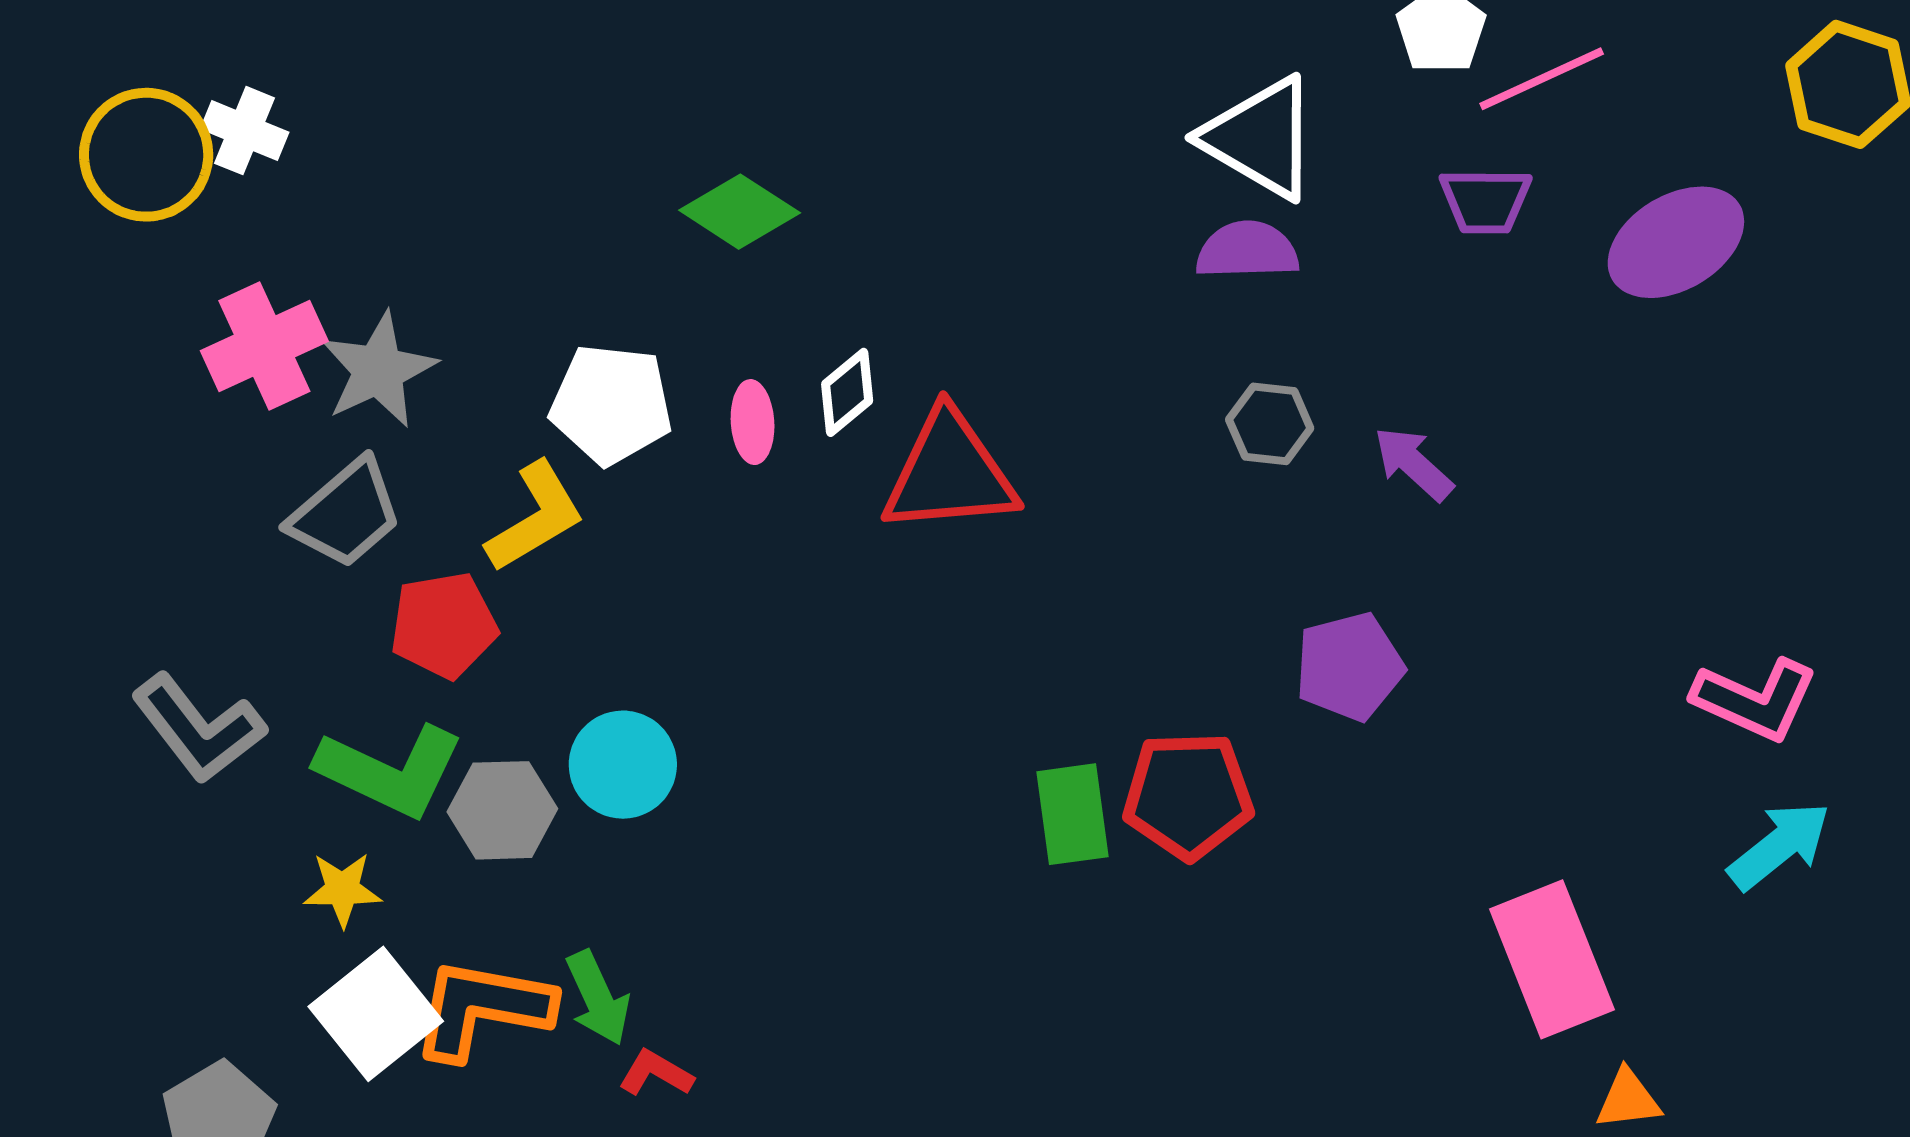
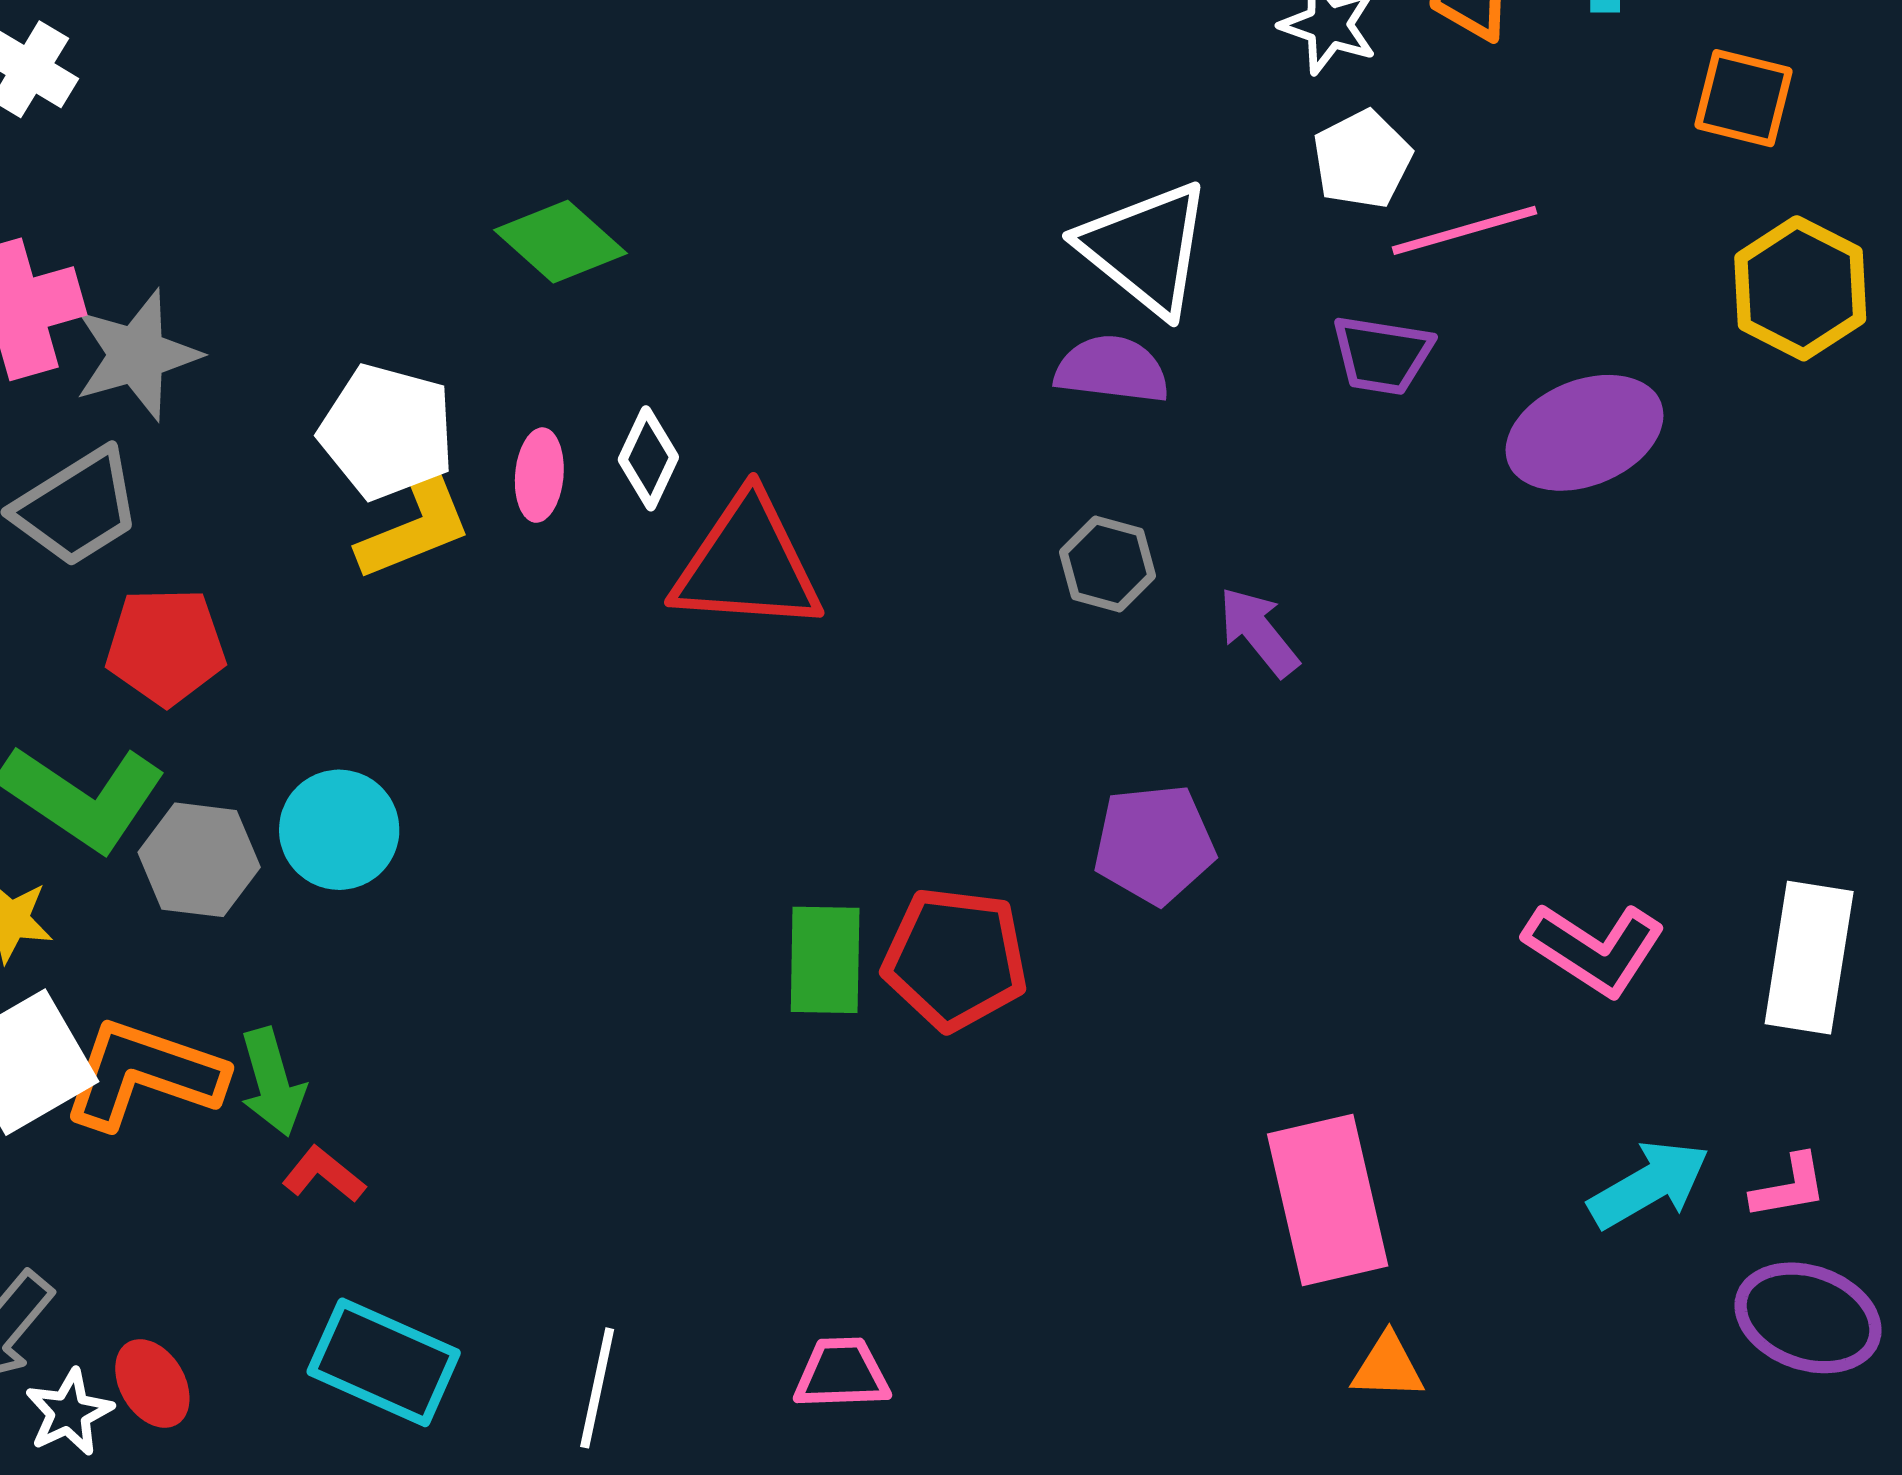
white diamond: (847, 392) -> (648, 458), turned -34
yellow L-shape: (535, 517) -> (415, 524), moved
cyan arrow: (1779, 846) -> (1649, 1184), moved

